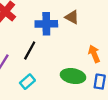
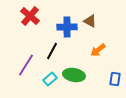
orange arrow: (94, 54) -> (98, 50), moved, turned -105
green ellipse: (73, 76) -> (74, 75), moved

